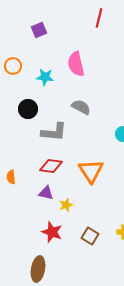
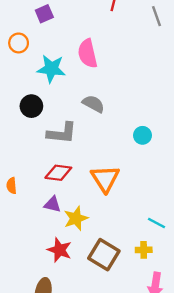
orange circle: (13, 66) -> (19, 43), moved
cyan star: (45, 77) -> (51, 69), size x1.4
yellow star: (66, 205) -> (76, 218), size x1.5
brown square: (90, 236) -> (104, 255), size x1.5

